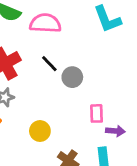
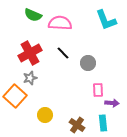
gray circle: (72, 77) -> (88, 63), moved
yellow circle: (40, 131) -> (45, 115), moved

